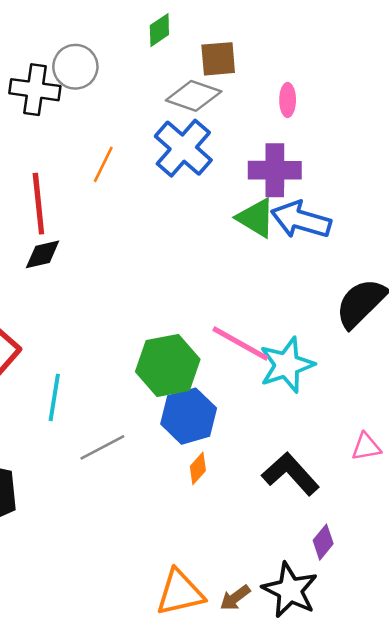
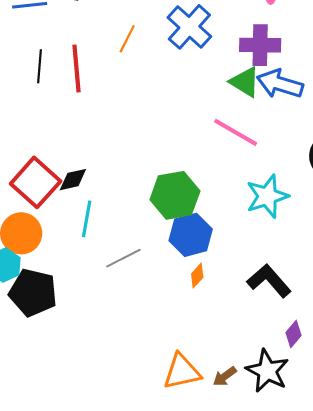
black diamond: (43, 254) -> (73, 180), moved
pink line: (240, 344) -> (236, 132), moved

